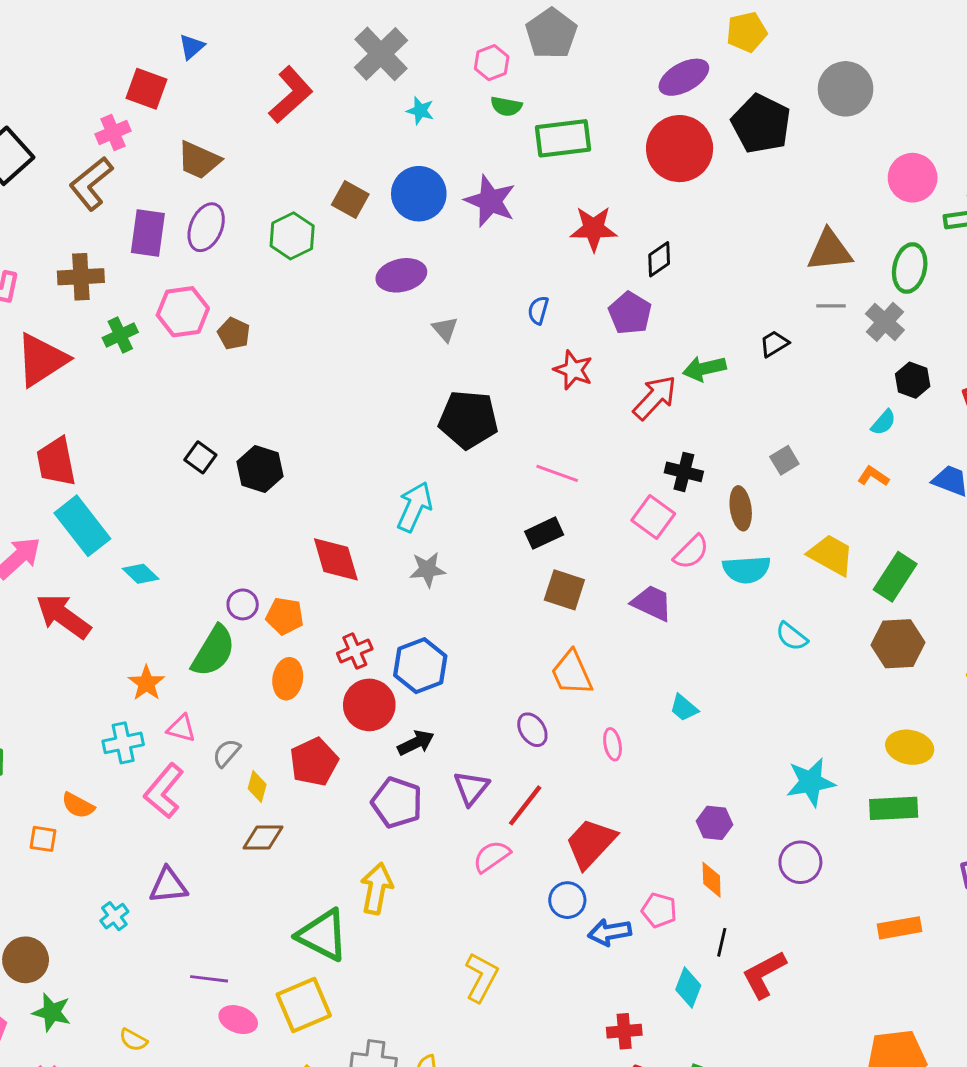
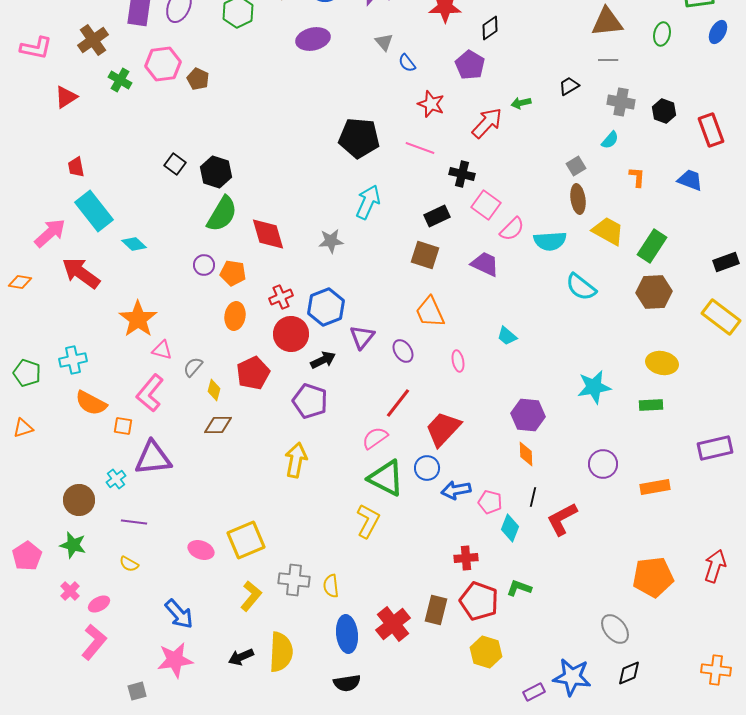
green ellipse: (910, 268) -> (662, 34), size x0.7
brown cross: (81, 277) -> (93, 40), turned -32
blue semicircle: (538, 310) -> (407, 63), turned -54
gray cross: (885, 322) -> (621, 102), moved, turned -32
gray triangle: (445, 329) -> (384, 42), moved
green cross: (120, 335) -> (120, 80), turned -35
red triangle: (42, 360) -> (66, 97), size x0.6
green arrow: (704, 368) -> (521, 103), size x0.7
cyan semicircle: (883, 422) -> (610, 140), moved
red trapezoid: (56, 462) -> (76, 167), size x0.6
black cross: (684, 472) -> (462, 174), moved
pink line: (557, 473) -> (420, 148), moved
orange L-shape: (873, 476) -> (637, 177), turned 60
cyan arrow: (414, 507) -> (368, 202), moved
brown ellipse: (741, 508) -> (578, 199), moved
black rectangle: (544, 533) -> (437, 216), moved
cyan semicircle: (792, 636) -> (581, 287), size x1.4
green semicircle: (213, 651) -> (222, 214), moved
orange star: (146, 683) -> (138, 319), size x1.5
cyan cross: (123, 743) -> (73, 360), moved
purple triangle: (471, 788) -> (362, 337), moved
orange semicircle: (78, 805) -> (91, 403), size x1.4
green rectangle: (894, 808) -> (651, 405), size x0.7
purple hexagon: (714, 823) -> (528, 415), size x1.4
orange square: (43, 839) -> (123, 426), moved
purple circle: (800, 862) -> (603, 464), moved
purple triangle: (168, 886) -> (153, 458), size x1.4
pink pentagon: (659, 910) -> (490, 502), moved
green triangle: (323, 935) -> (386, 478), moved
brown circle: (26, 960) -> (79, 500), moved
purple line: (209, 979) -> (134, 522), moved

